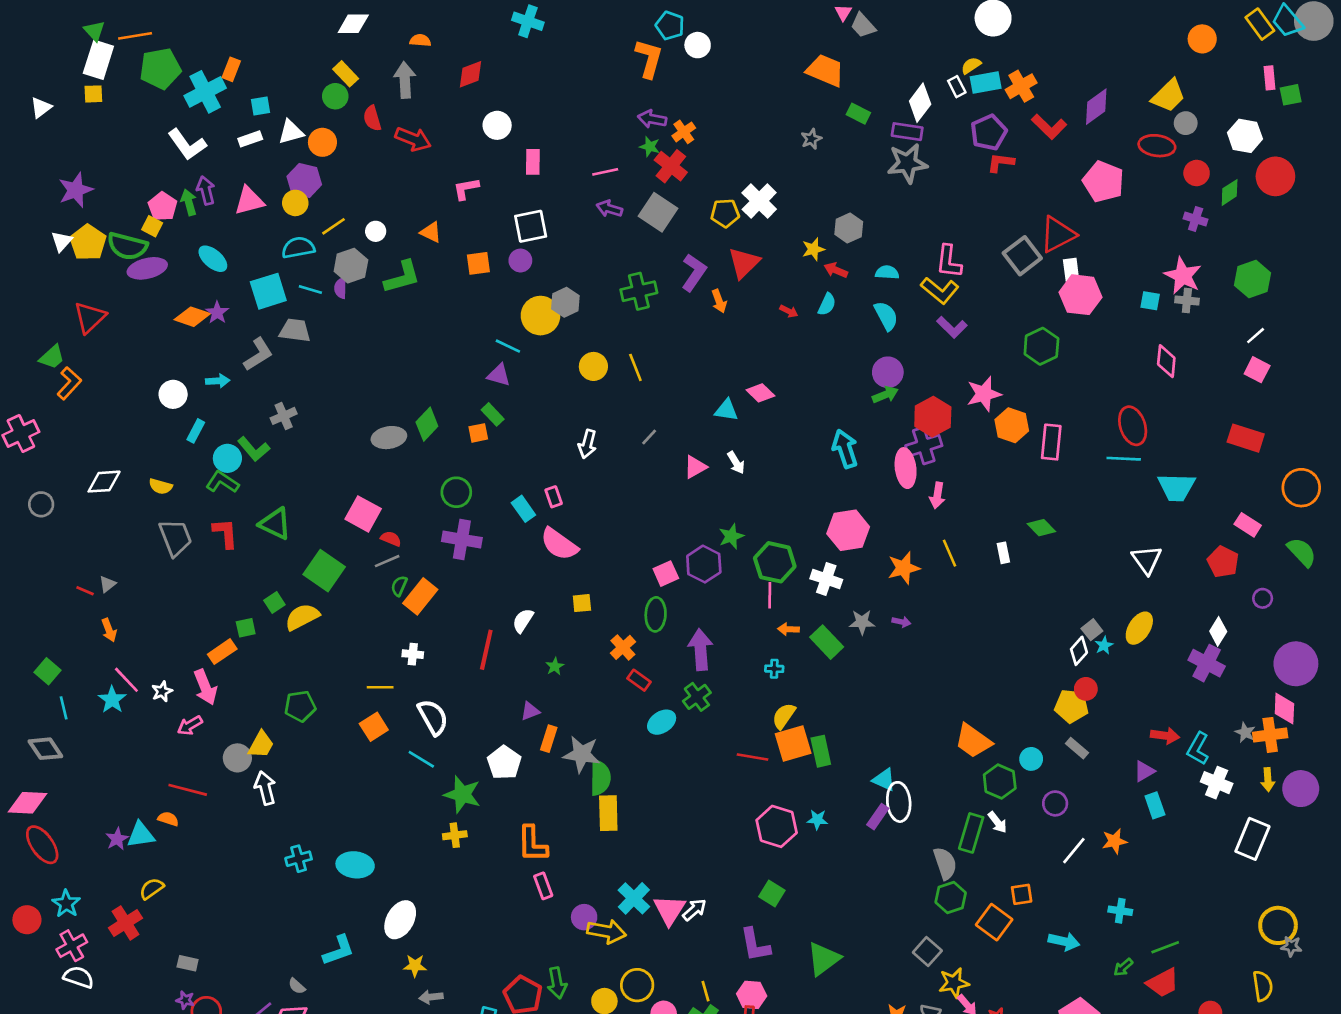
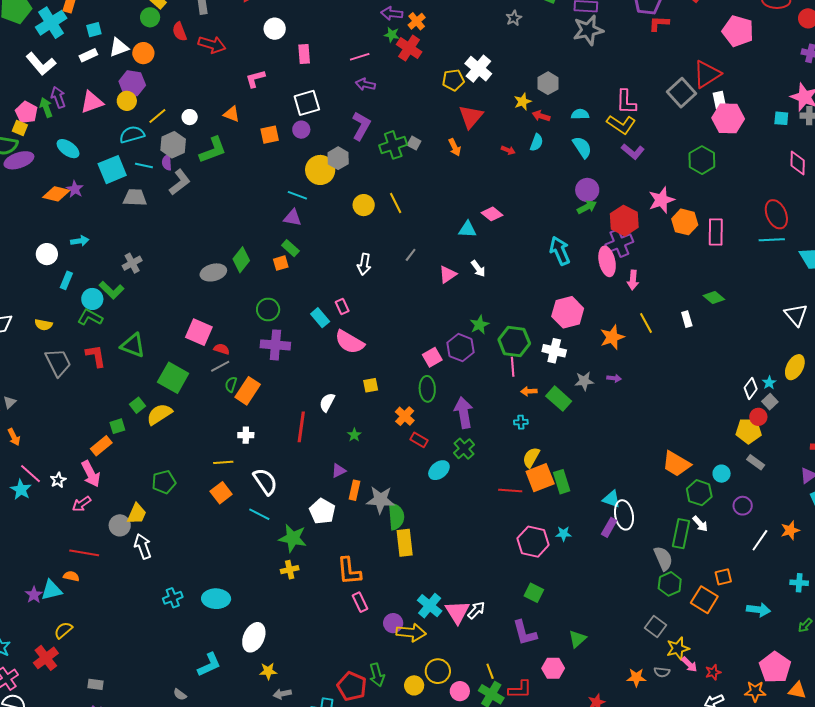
gray square: (658, 212) -> (414, 143), moved, size x0.5
purple L-shape: (694, 272) -> (361, 126), moved
gray L-shape: (258, 354) -> (180, 182), moved
gray square: (1092, 630) -> (770, 402), moved
green triangle: (824, 959) -> (577, 639), size x0.7
pink hexagon: (752, 995) -> (553, 668), moved

